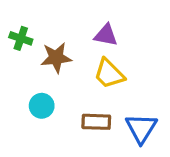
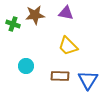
purple triangle: (106, 35) -> (66, 13), moved
brown star: (56, 58) -> (35, 15), moved

